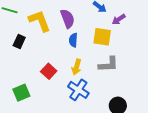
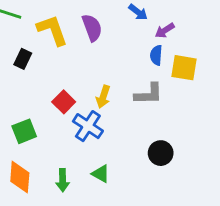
yellow square: (102, 37) -> (184, 68), moved
blue semicircle: (73, 40) -> (156, 55), moved
blue cross: (78, 90) -> (88, 126), moved

